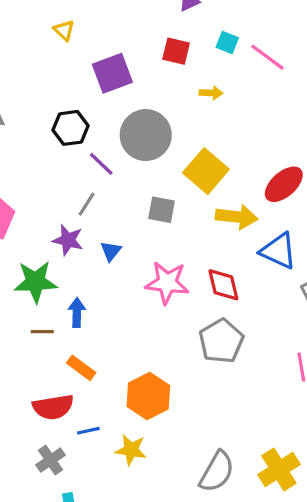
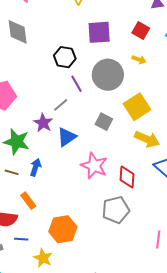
yellow arrow: (211, 93) -> (139, 60), moved
blue triangle: (111, 251) -> (67, 137), size x1.5

